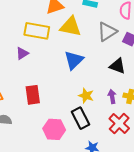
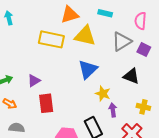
purple triangle: (22, 53) -> (34, 81), moved
yellow star: (86, 96) -> (103, 94), moved
purple arrow: (112, 96) -> (113, 110), moved

